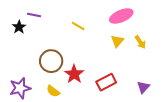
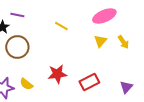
brown circle: (51, 61) -> (17, 47), moved
red star: (74, 74) -> (57, 74), turned 30
yellow semicircle: (53, 91) -> (26, 84), moved

